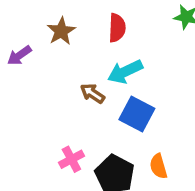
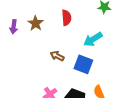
purple arrow: (19, 56) -> (14, 27), moved, turned -40
cyan arrow: (125, 72) -> (93, 39), moved

